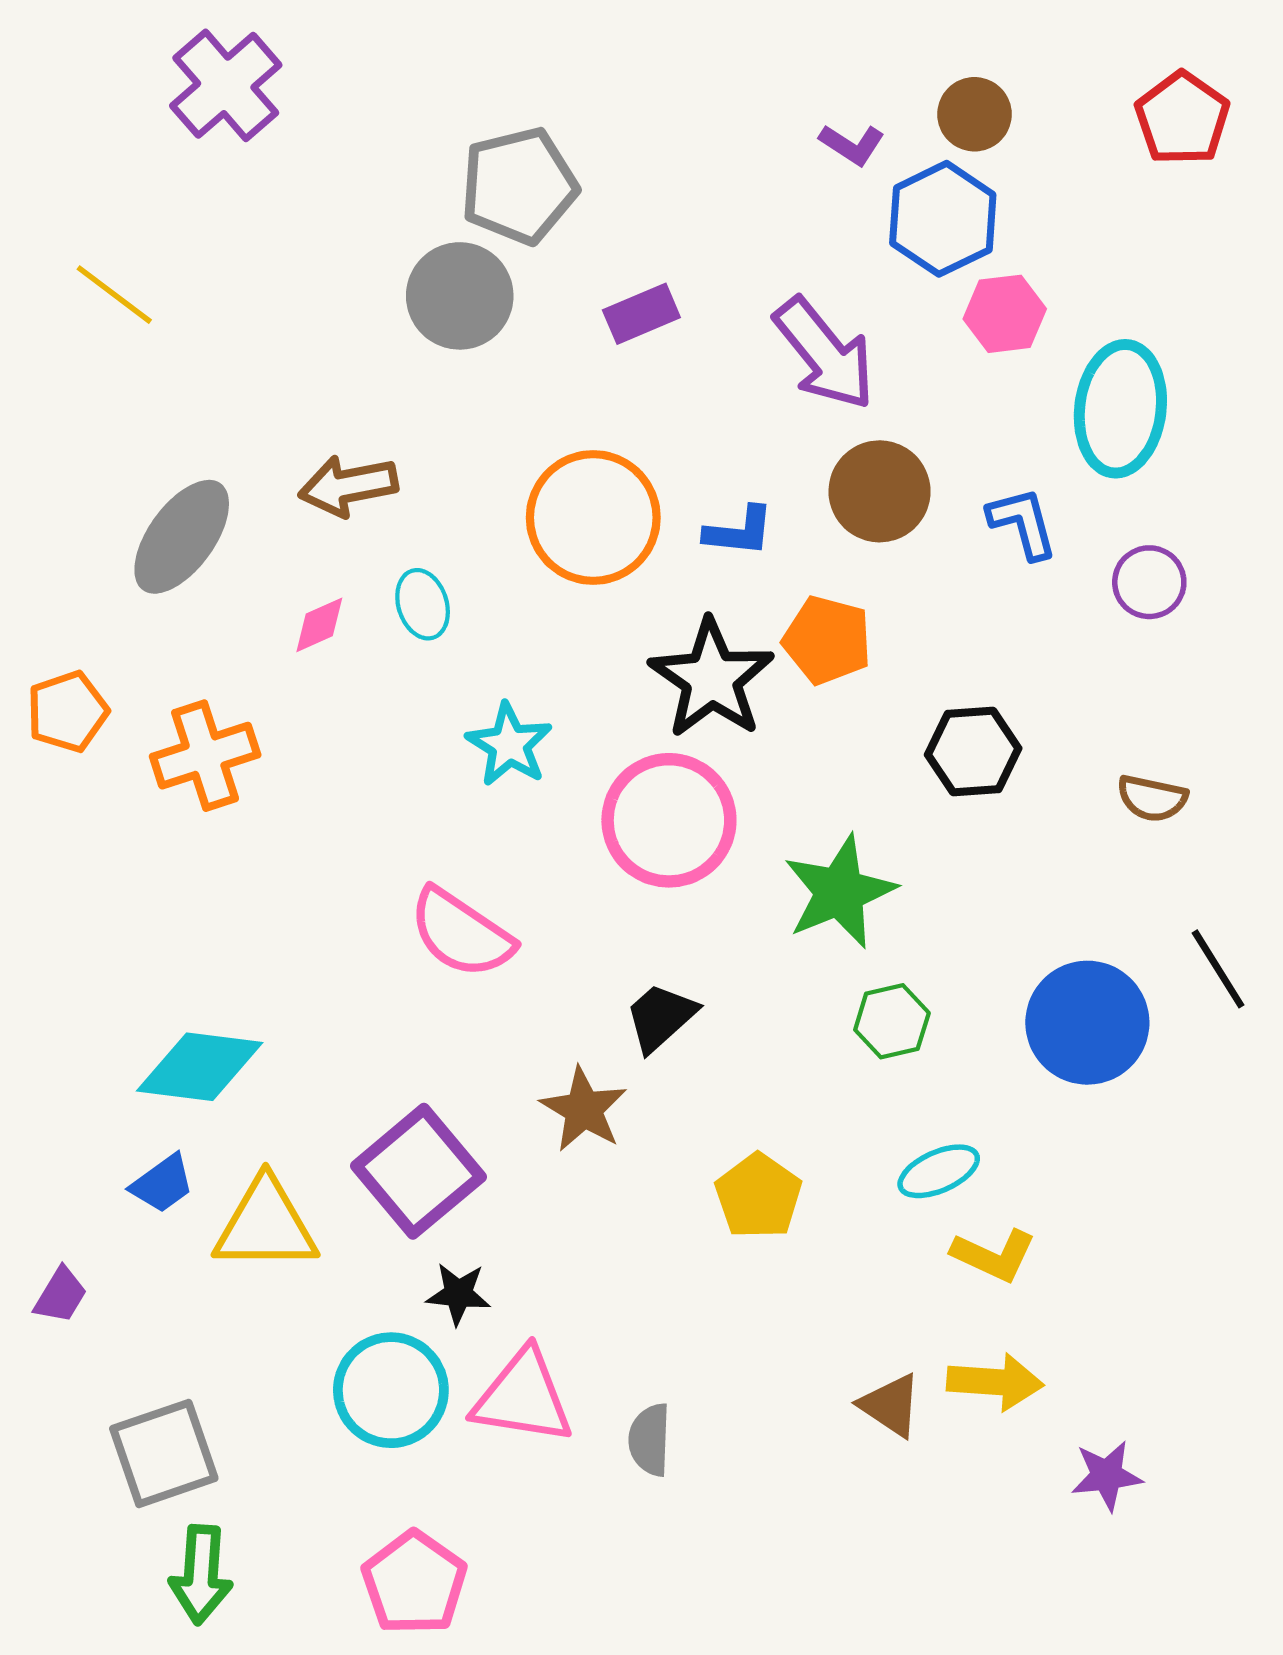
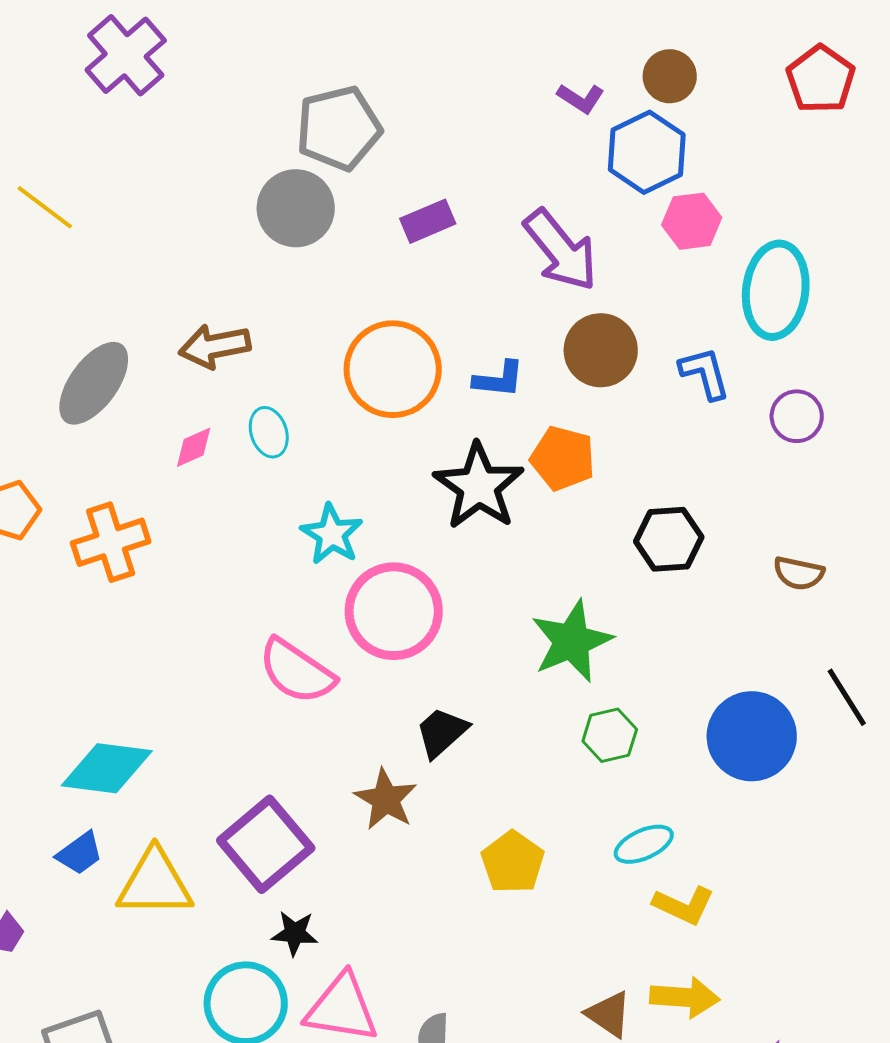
pink circle: (669, 820) -> (394, 611), moved

